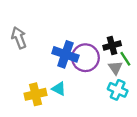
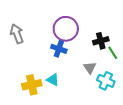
blue cross: (65, 54) -> (59, 49), size x0.7
purple circle: (85, 58) -> (66, 29), moved
gray triangle: (115, 68) -> (90, 68), moved

